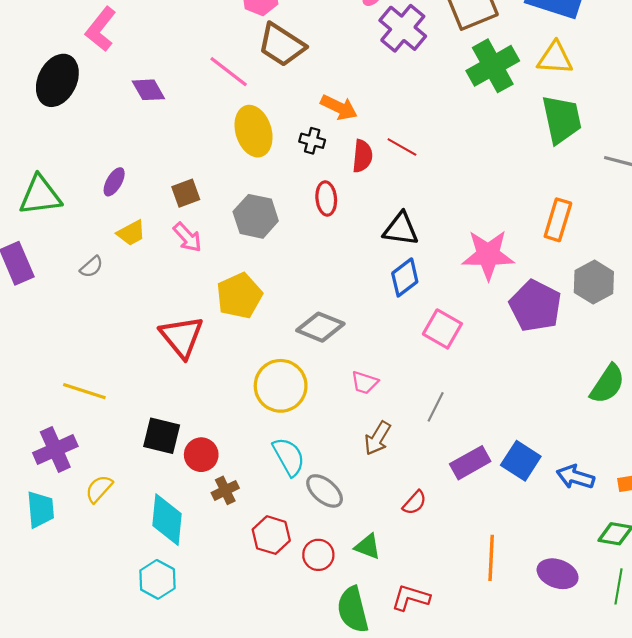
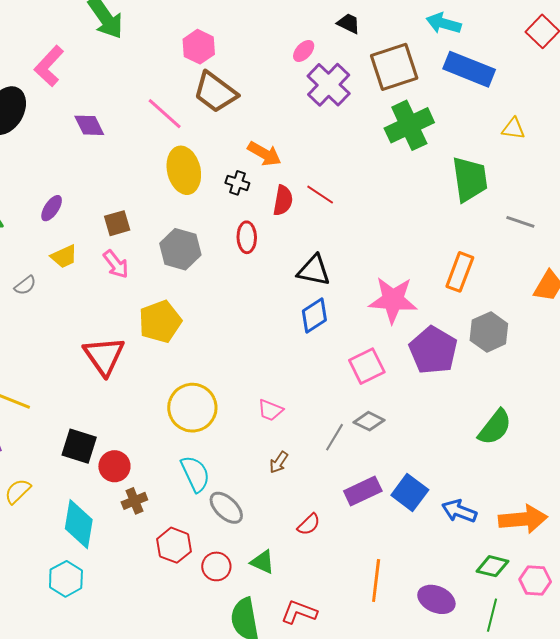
yellow triangle: (555, 58) -> (513, 129), moved, size x0.7
gray diamond: (320, 327) -> (369, 421), moved, size x0.7
pink square: (442, 329) -> (367, 366), moved, turned 30
brown arrow: (378, 438) -> (279, 462), size x0.7

